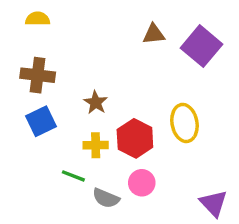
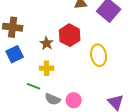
red hexagon: (135, 138) -> (70, 35), moved
pink circle: (142, 183) -> (74, 100), moved

